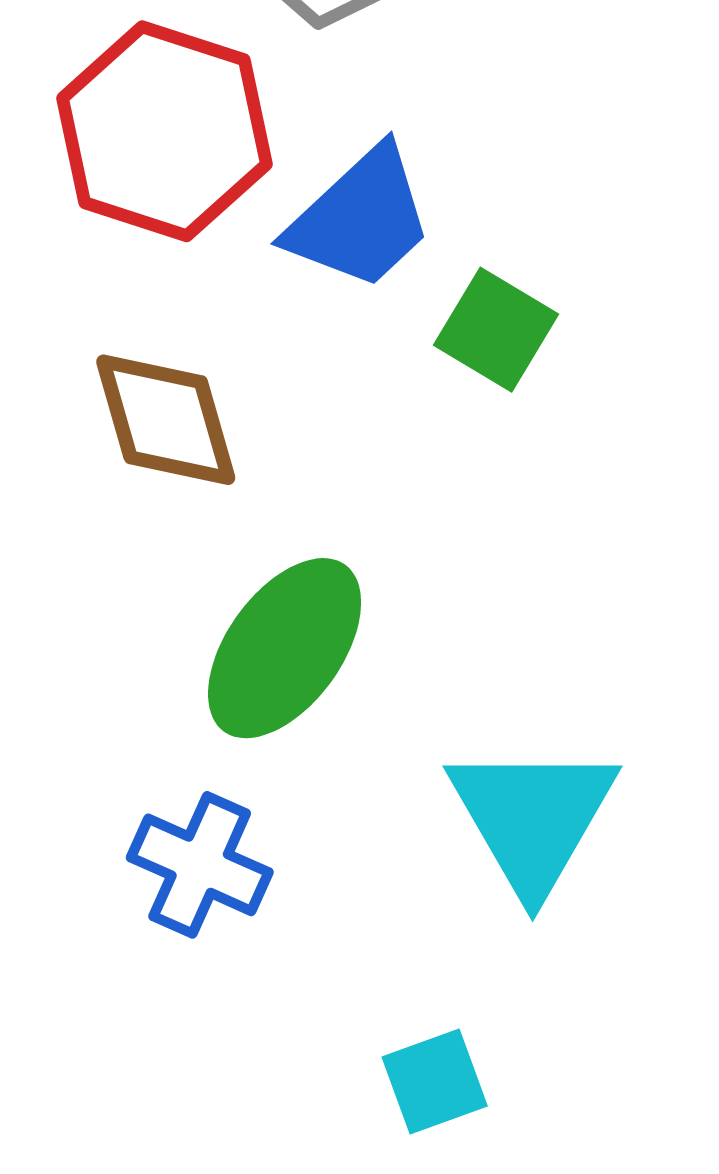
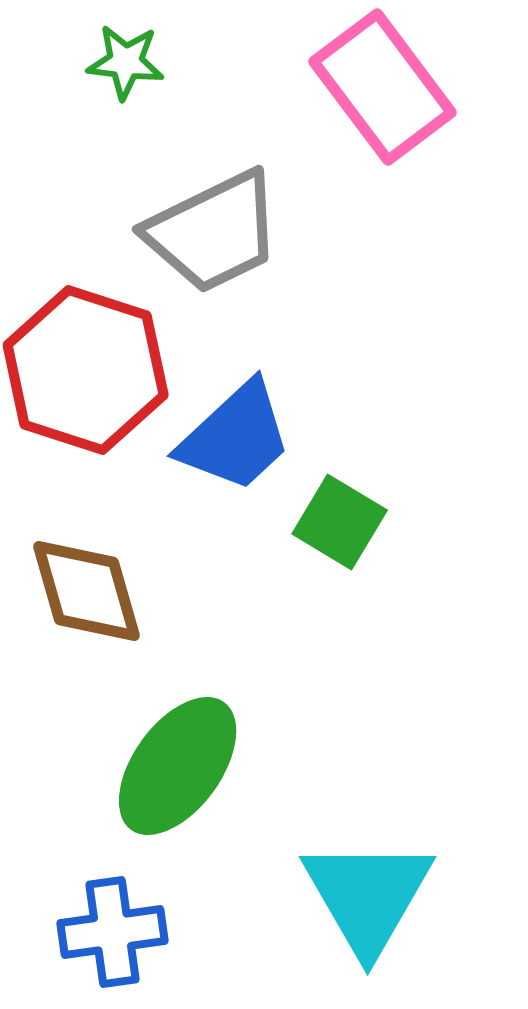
blue cross: (200, 865) -> (113, 932), turned -32

